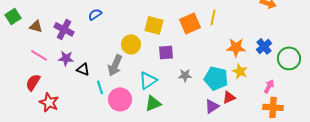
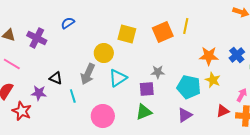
purple square: (166, 52) -> (147, 89), moved
purple star: (66, 58) -> (39, 93), moved
gray star: (185, 75) -> (158, 72), moved
cyan triangle: (148, 80) -> (118, 78), moved
red triangle: (229, 97) -> (223, 111), moved
pink circle: (120, 99) -> (103, 116), moved
green triangle: (153, 103) -> (144, 112), moved

